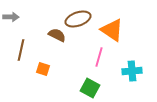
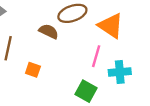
cyan cross: (132, 71) -> (120, 72), moved

